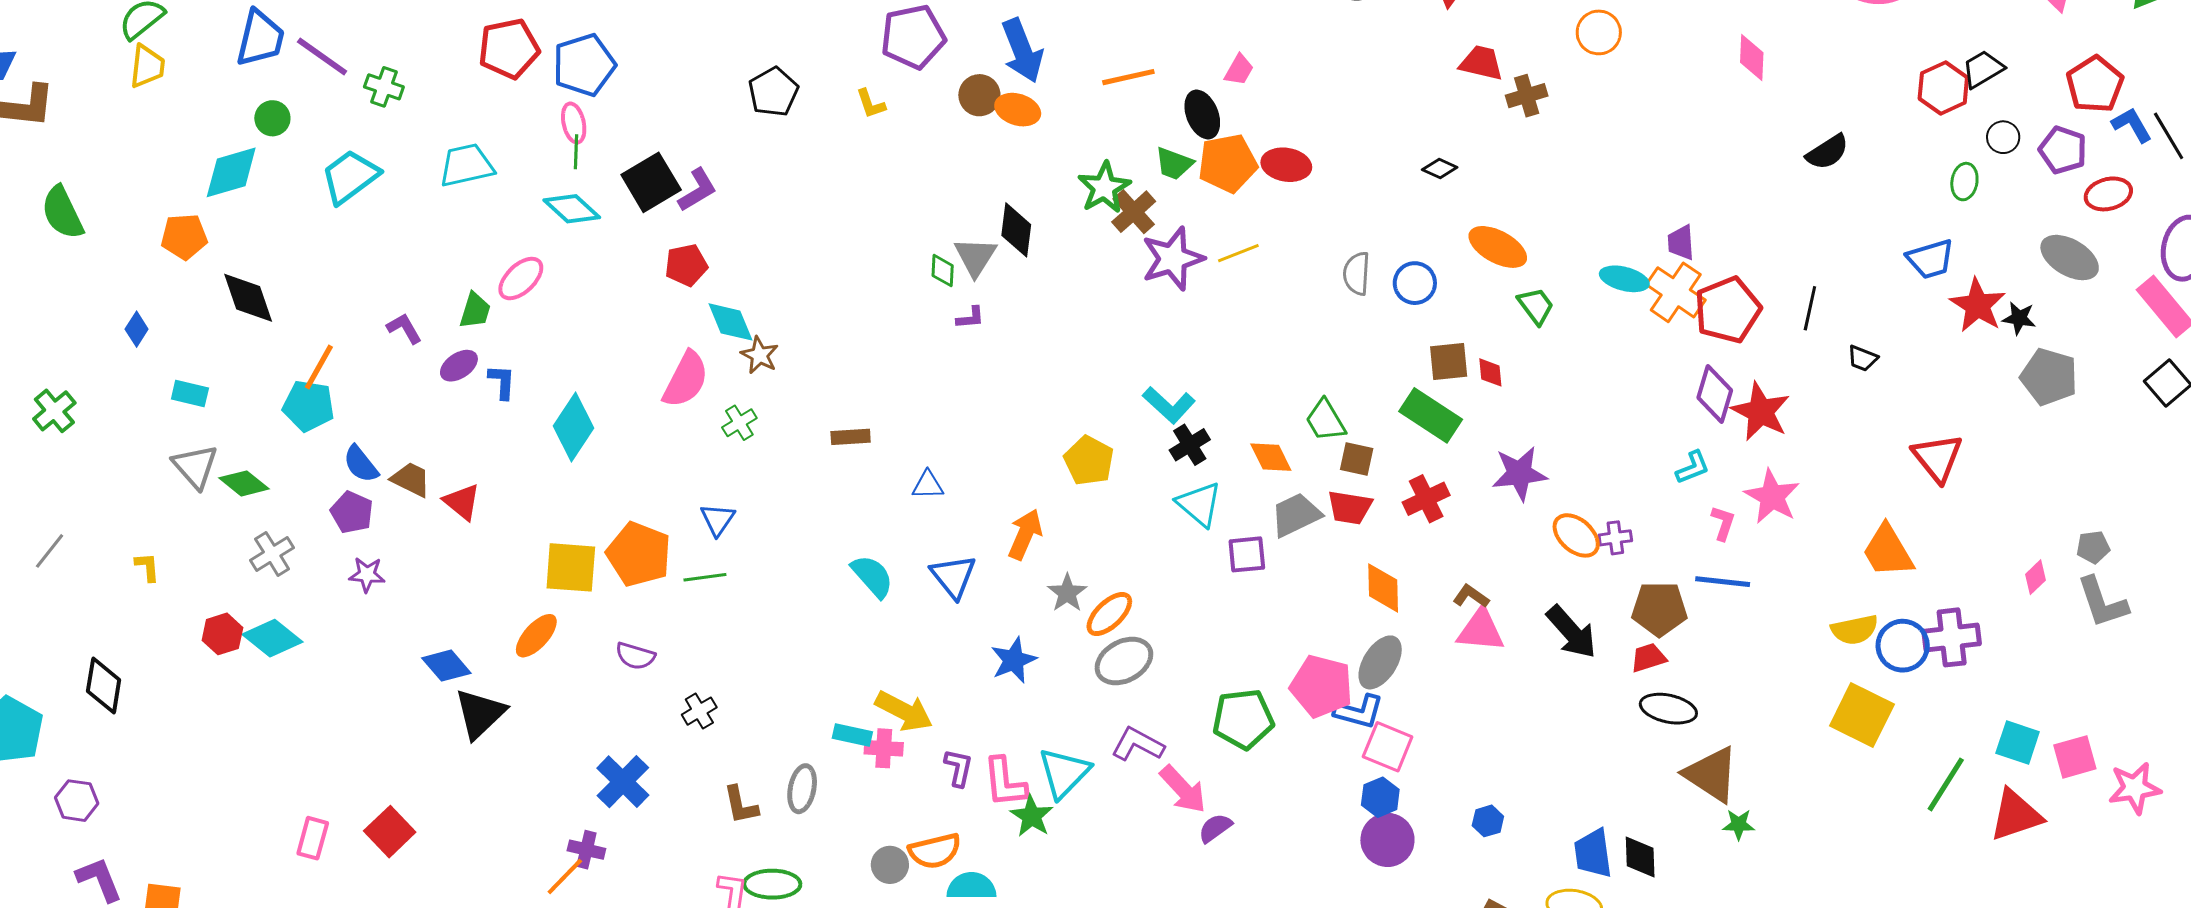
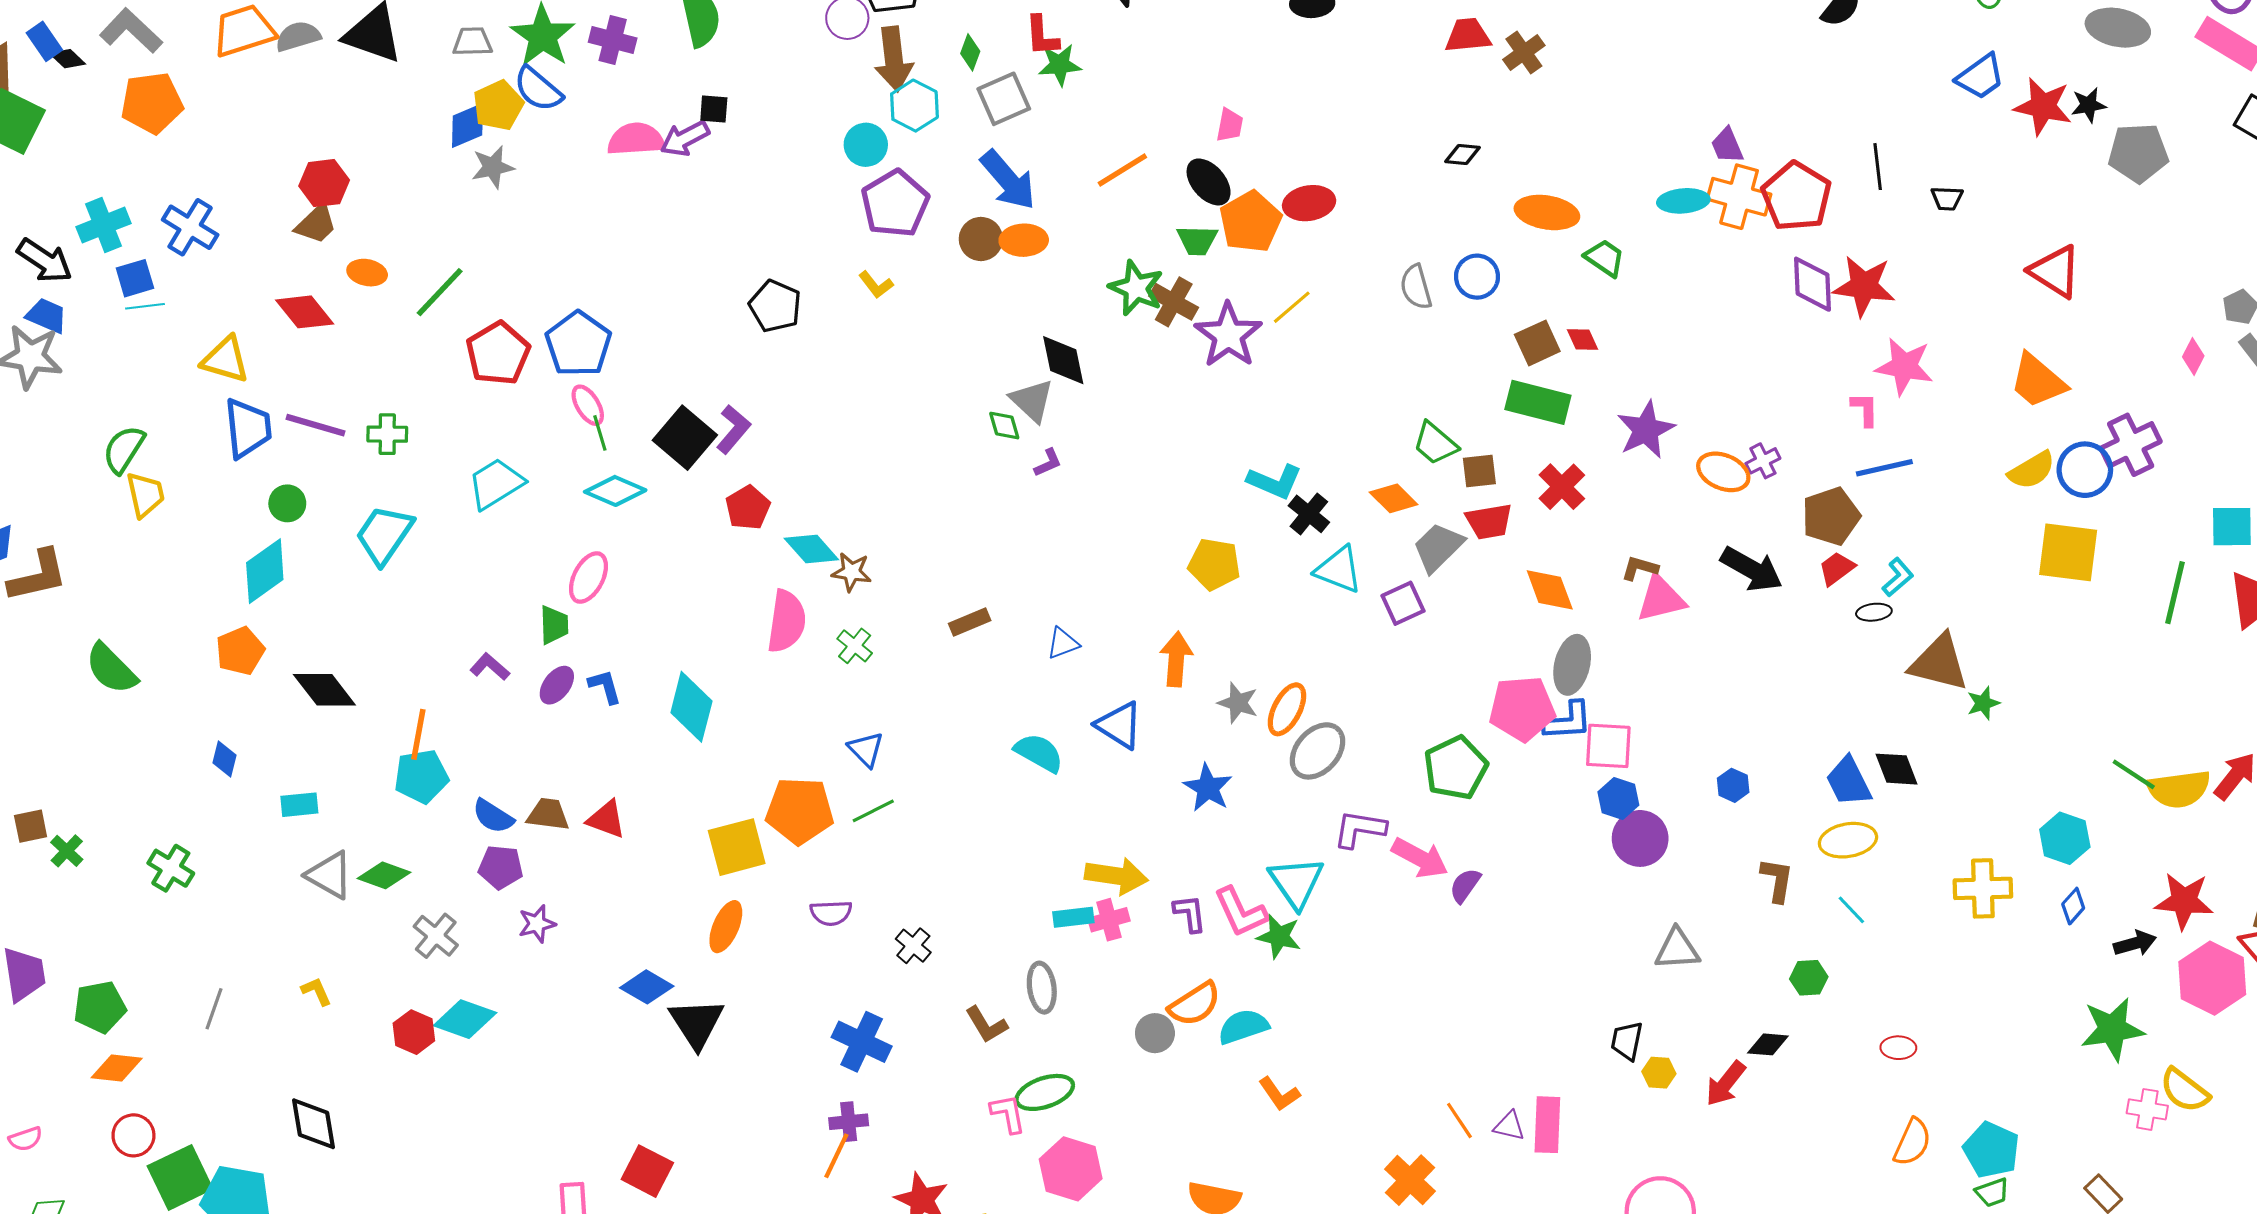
cyan L-shape: (1693, 467) -> (1898, 577), moved
black ellipse: (1668, 709) -> (1874, 612), size x0.6

